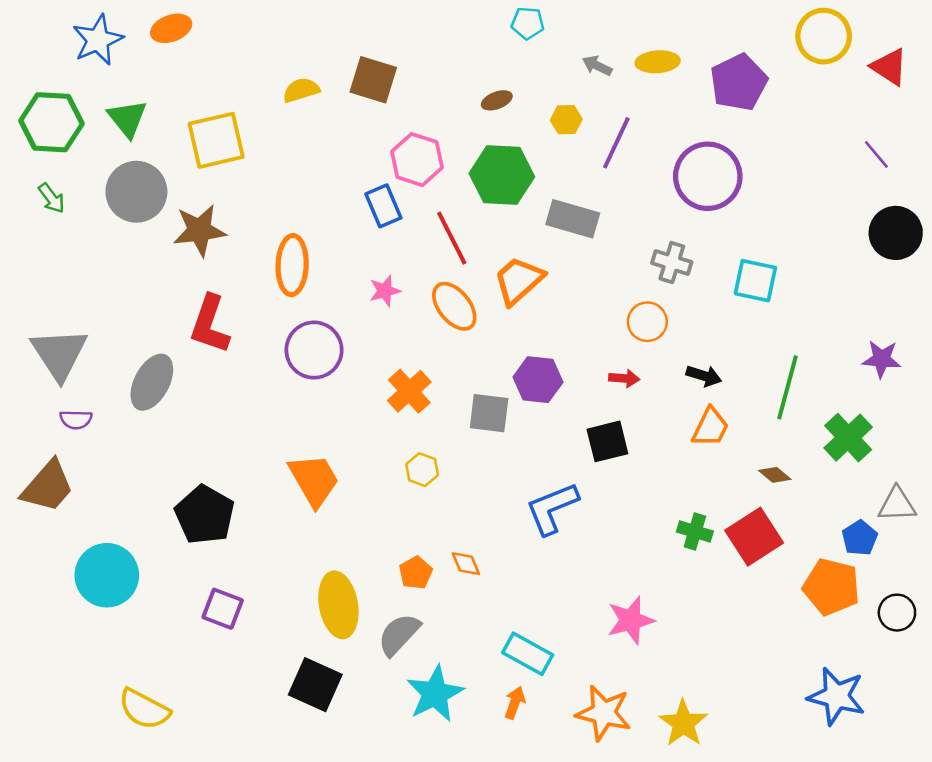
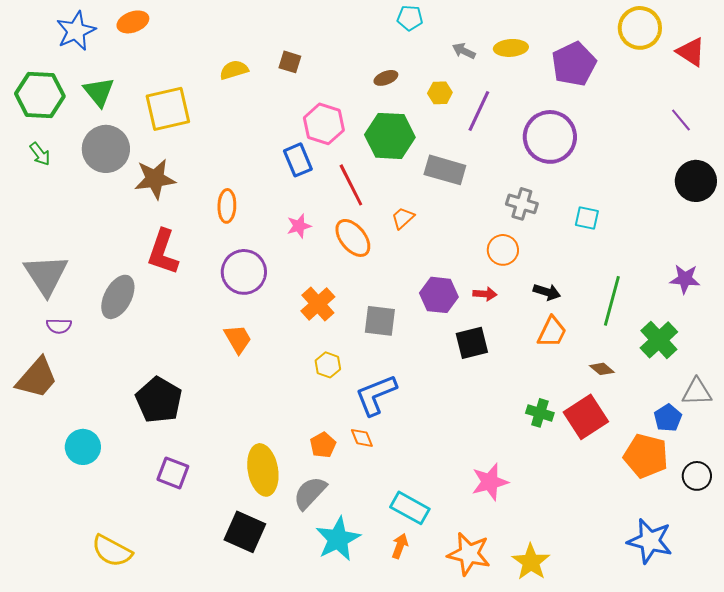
brown square: (373, 80) -> (290, 62), size x0.6
orange ellipse: (292, 265) -> (227, 206), size x0.7
orange trapezoid: (519, 281) -> (403, 218), size x0.6
cyan square: (755, 281) -> (587, 218), size x0.7
purple hexagon: (538, 380) -> (439, 295), moved
orange trapezoid: (314, 480) -> (238, 339), moved, size x0.7
blue L-shape: (552, 508) -> (376, 395), moved
cyan circle: (107, 575) -> (83, 447), size x0.7

